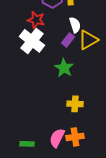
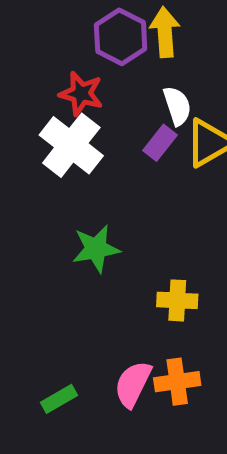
green star: (64, 68) -> (96, 249), moved, turned 30
green rectangle: (27, 144) -> (59, 399), turned -32

